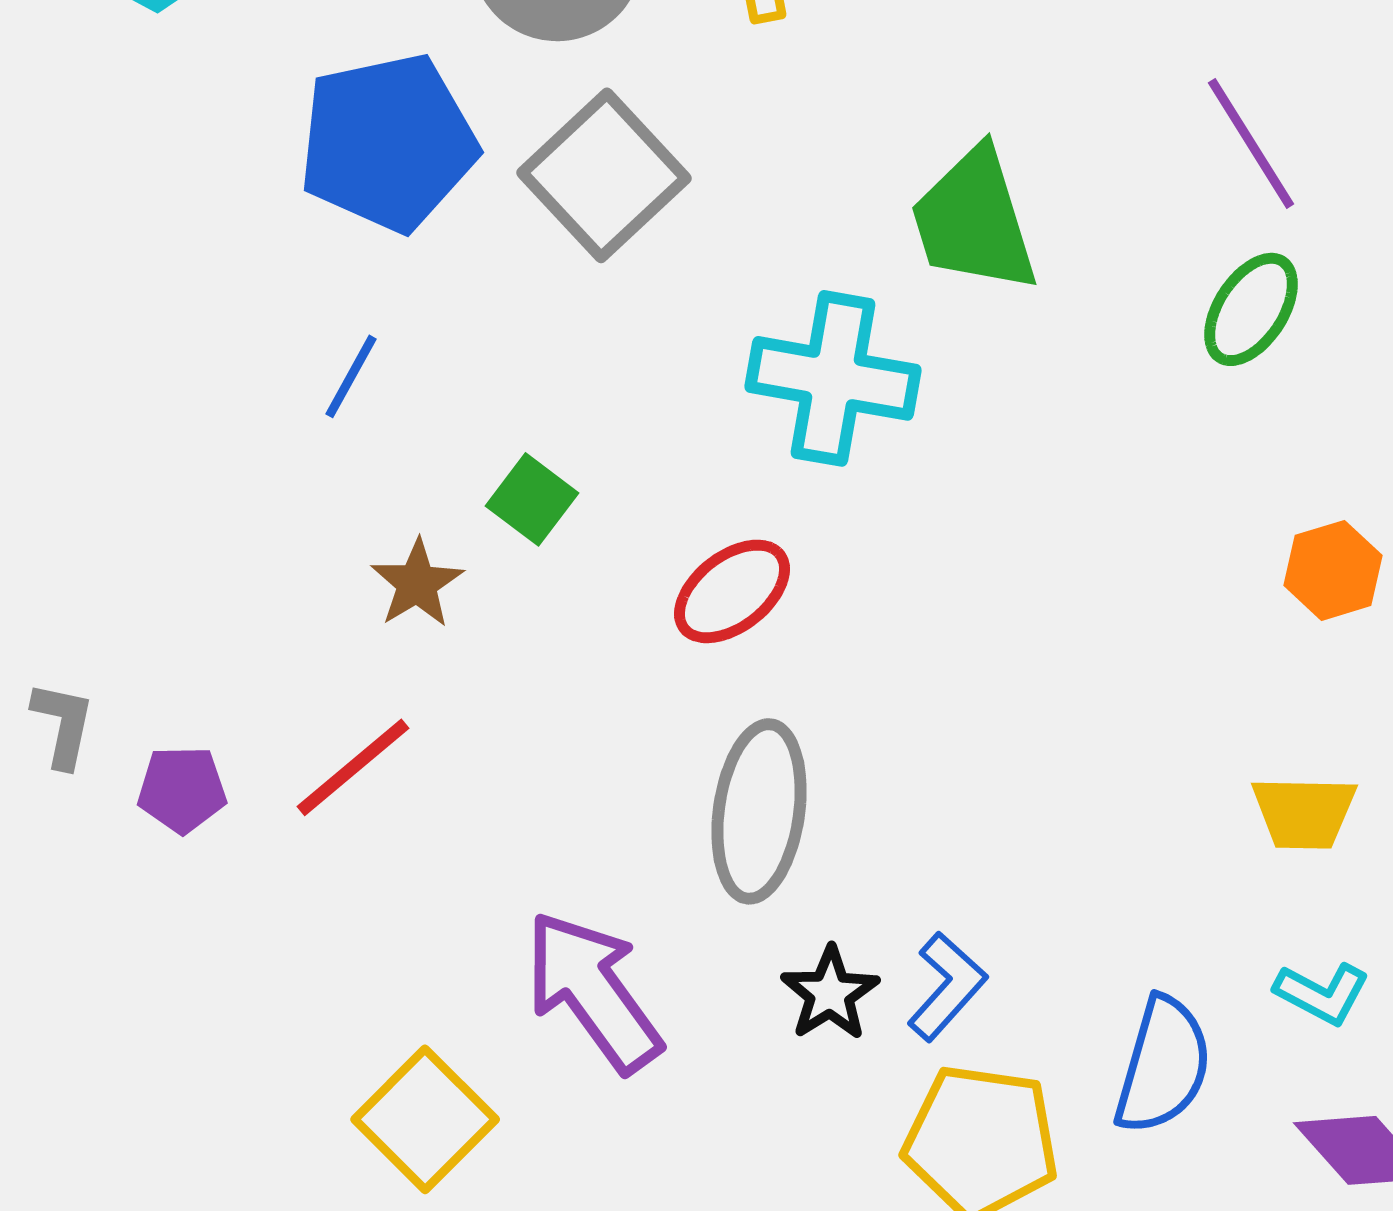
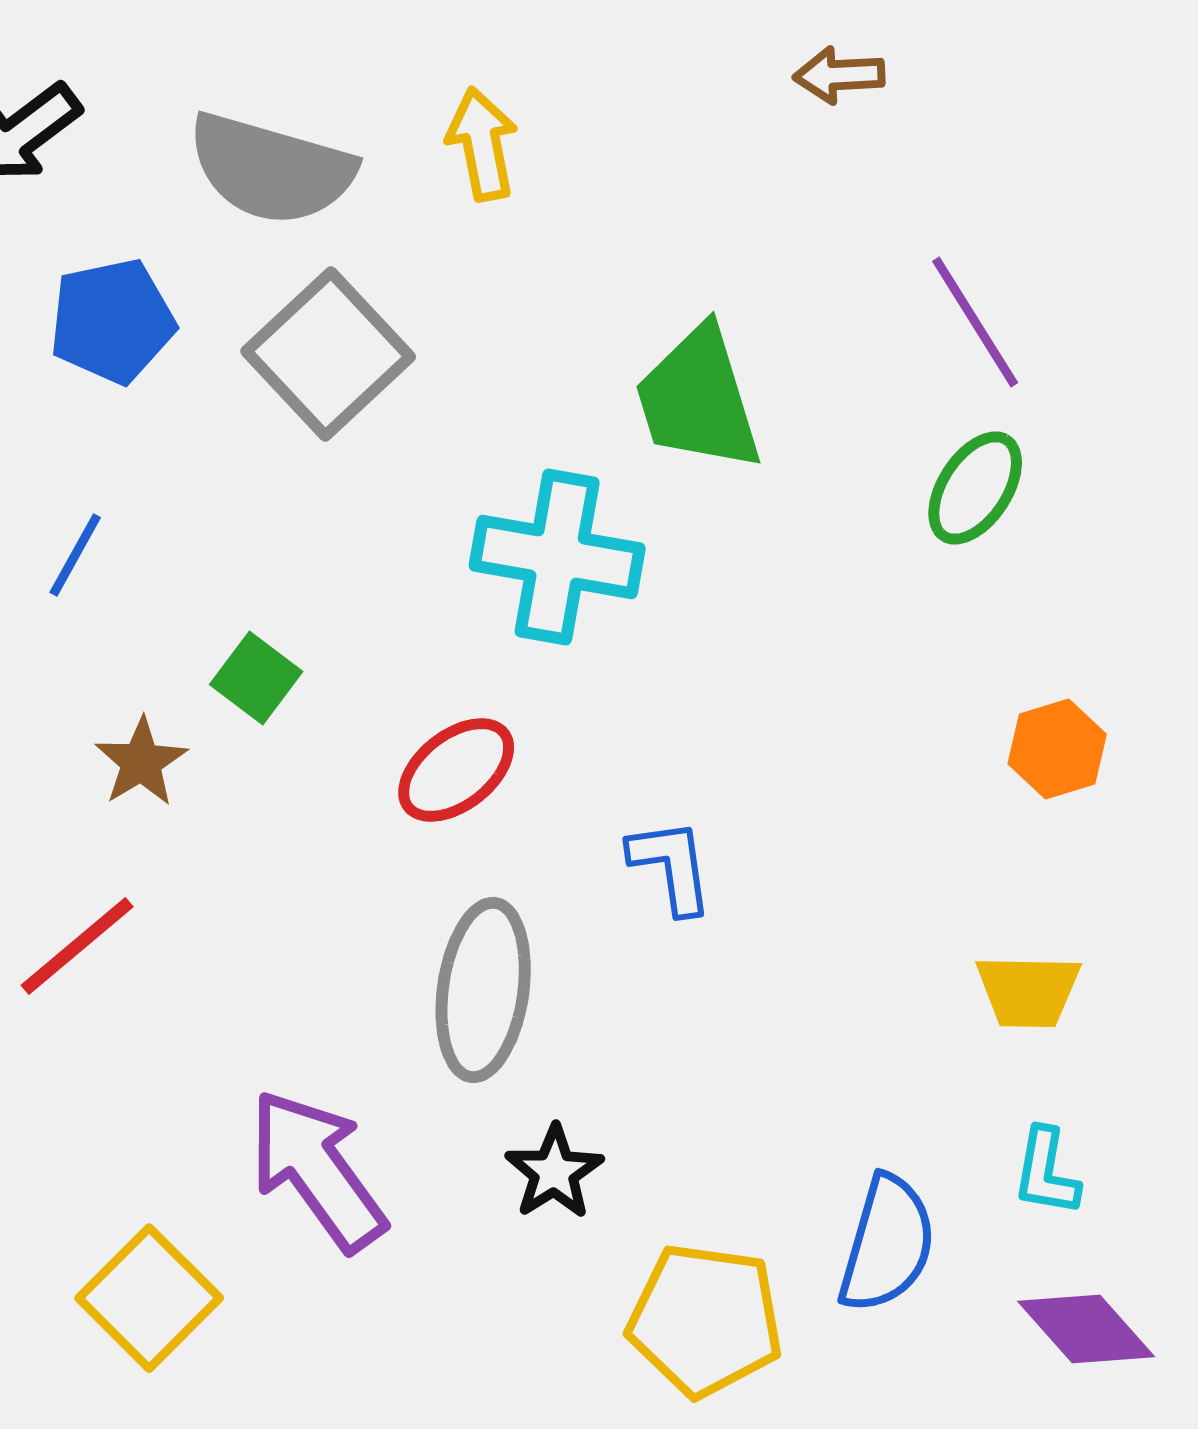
blue pentagon: (388, 142) -> (112, 321), size x0.7
blue L-shape: (947, 986) -> (671, 866), moved, turned -50
cyan L-shape: (1322, 993) -> (1046, 1172), turned 72

